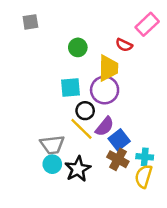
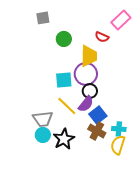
gray square: (30, 22) -> (43, 18), moved
cyan square: (71, 88) -> (64, 80), moved
black circle: (85, 111) -> (90, 91), moved

